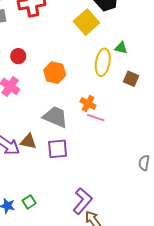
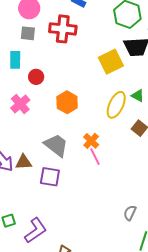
pink line: (96, 118) -> (95, 157), turned 30
brown triangle: (28, 142) -> (24, 162), turned -30
purple L-shape: (82, 201) -> (36, 230), moved

